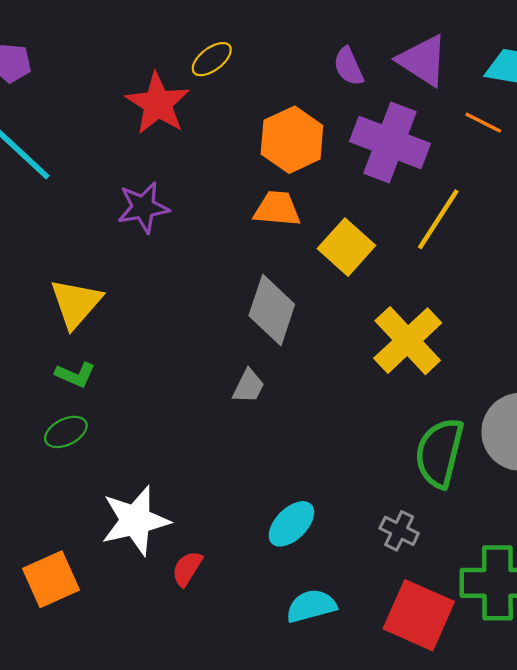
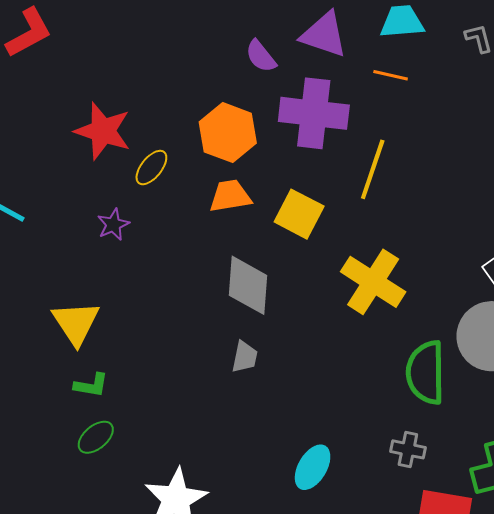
yellow ellipse: (212, 59) -> (151, 168), moved
purple star: (143, 207) -> (113, 225), size x0.7

